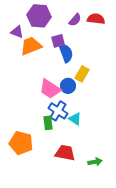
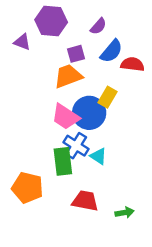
red semicircle: (96, 19) -> (132, 64), moved
orange trapezoid: (31, 46) -> (68, 76), moved
blue semicircle: (66, 53) -> (111, 51), moved, turned 60
blue circle: (68, 86) -> (89, 113), size x1.6
green rectangle: (48, 123) -> (63, 161), size x1.5

